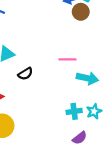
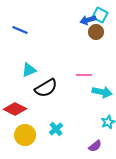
black semicircle: (25, 74) -> (46, 88), size x1.6
cyan cross: (74, 111) -> (56, 129), moved, turned -32

